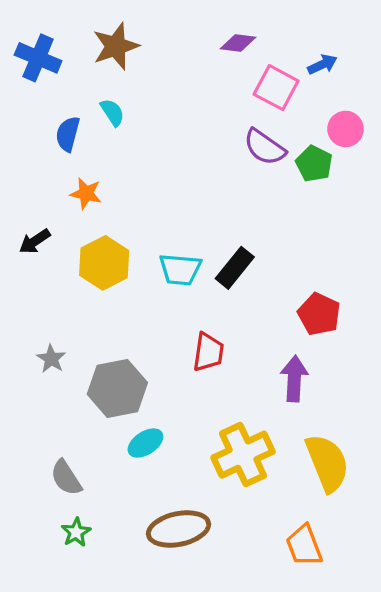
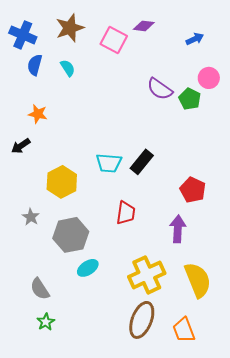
pink square: (276, 88) -> (114, 40), moved
blue semicircle: (68, 134) -> (35, 65), moved
orange star: (86, 193) -> (38, 114), moved
yellow hexagon: (104, 263) -> (62, 182), moved
brown ellipse: (179, 529) -> (142, 320), moved, turned -57

